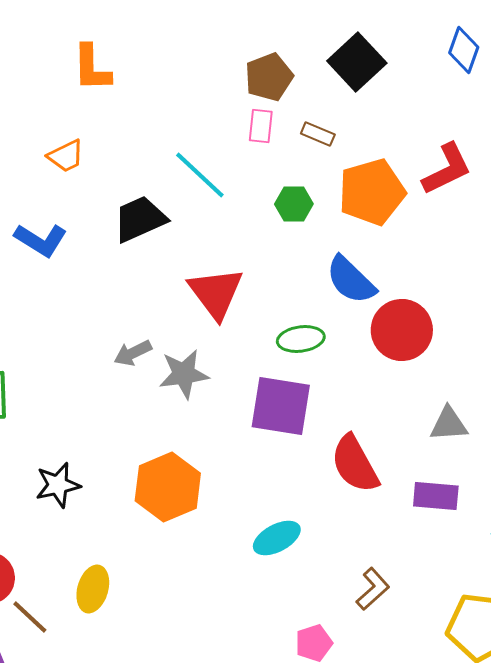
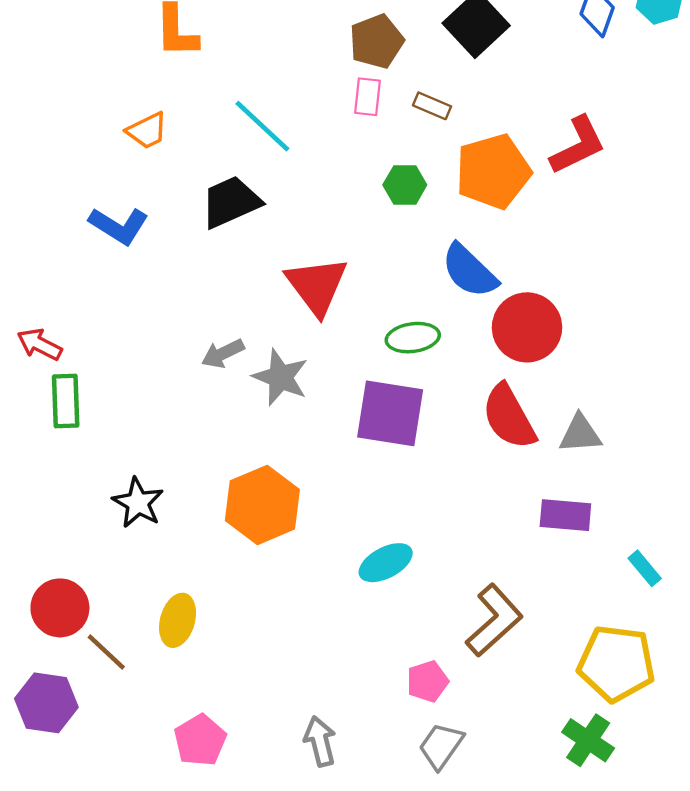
cyan line: (200, 175) -> (262, 126), moved
gray star: (184, 374) -> (280, 377), turned 30
red semicircle: (355, 464) -> (509, 417), moved
black star: (58, 485) -> (138, 503), turned -30
brown L-shape: (373, 589) -> (494, 620), size x1.5

